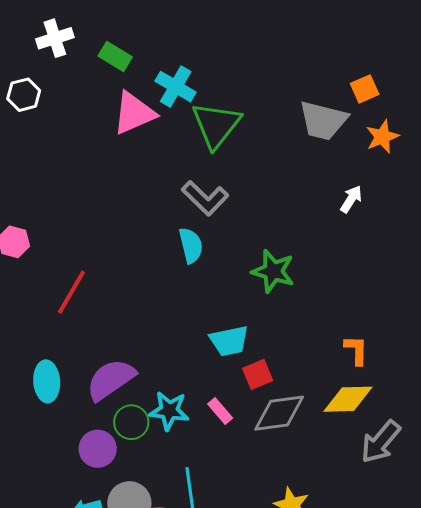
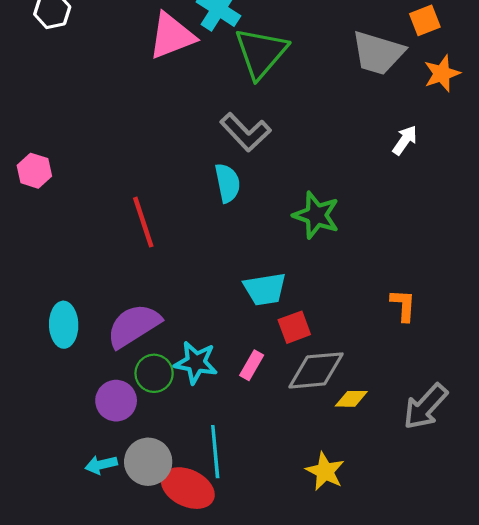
red line: (71, 292) -> (143, 222), moved, turned -51
yellow diamond: (348, 399) -> (351, 399), moved, size x0.6
pink rectangle: (220, 411) -> (252, 365), turned 68

